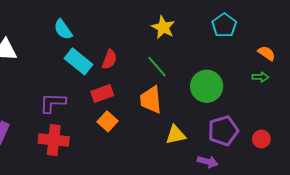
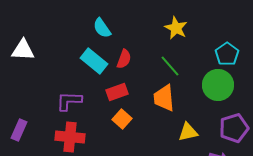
cyan pentagon: (224, 25) -> (227, 54), moved
cyan semicircle: (63, 29) -> (102, 28), moved

